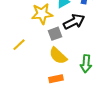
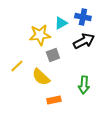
black arrow: (74, 22) -> (84, 41), moved
yellow semicircle: (58, 56) -> (41, 77), moved

